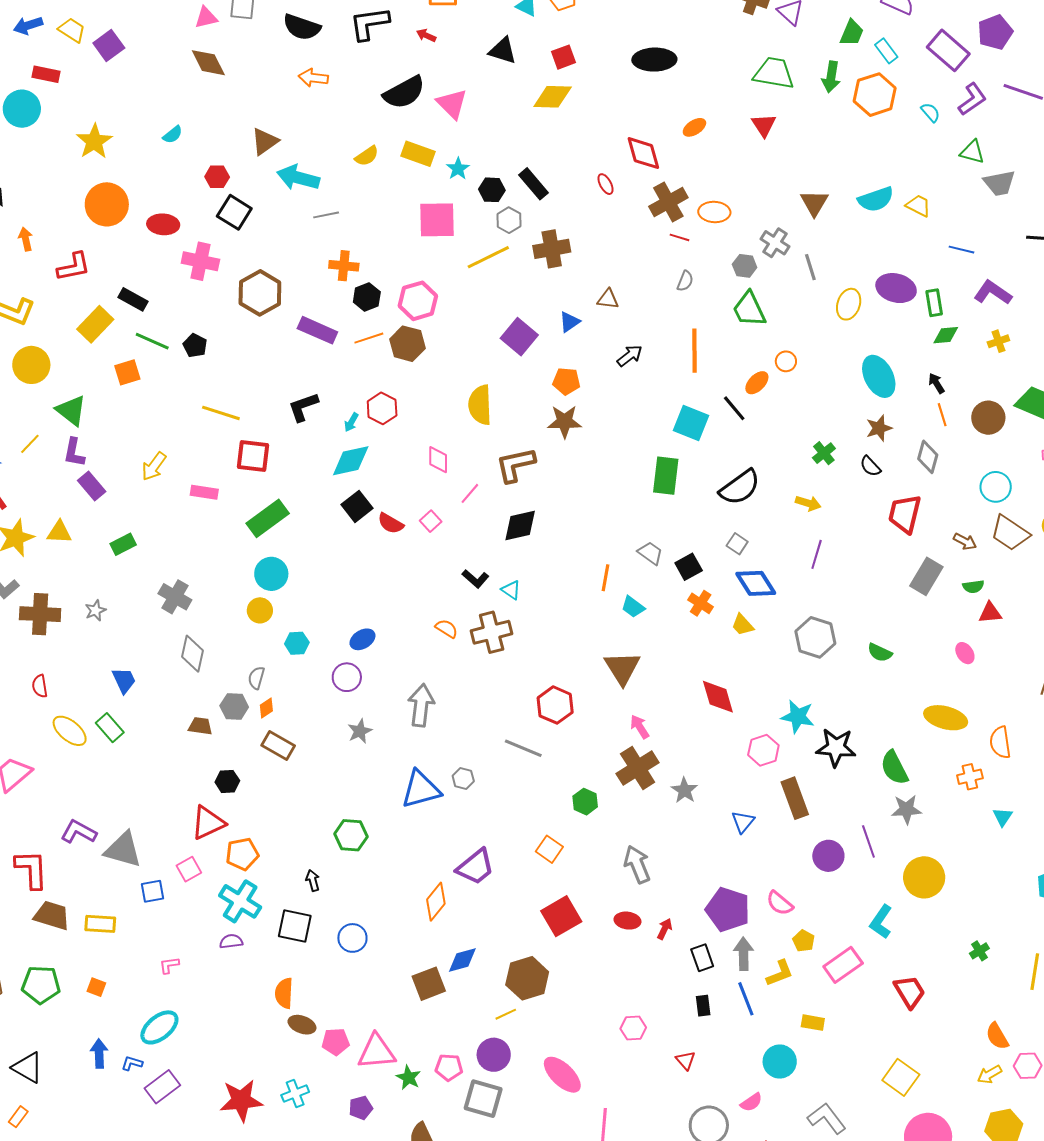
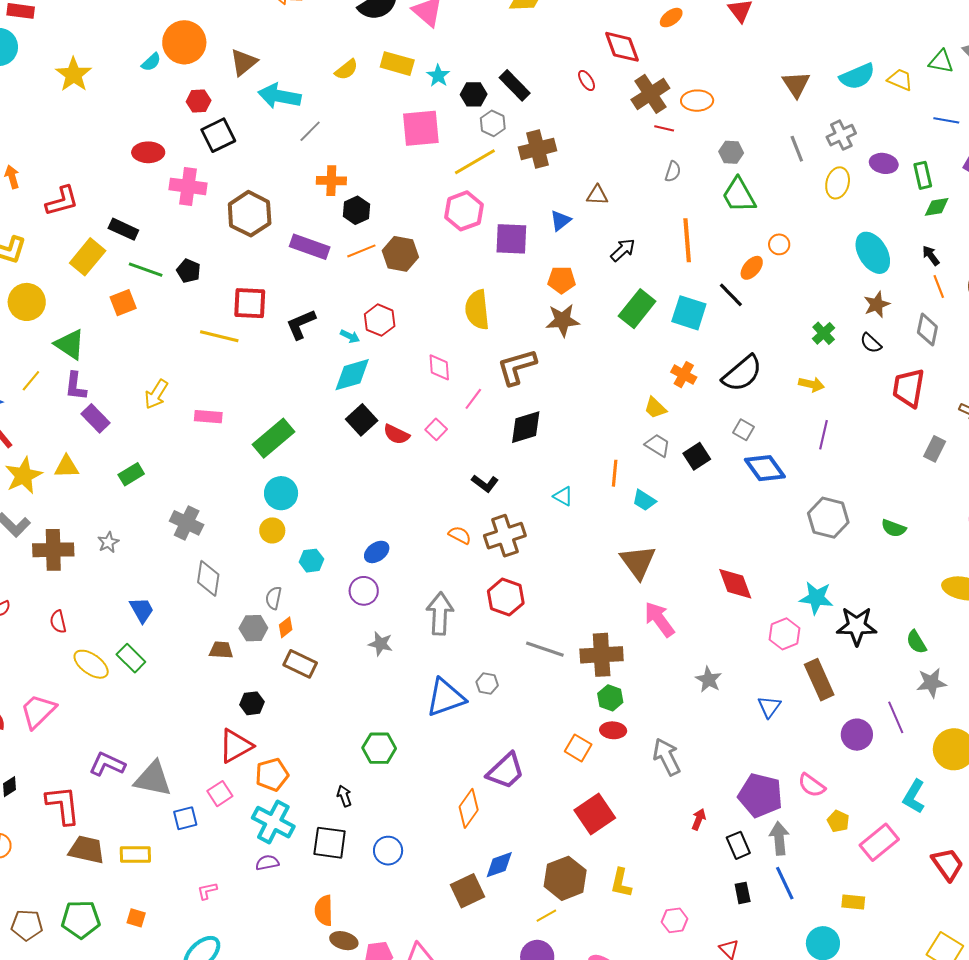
green triangle: (972, 152) -> (941, 62), moved
orange circle: (107, 204) -> (184, 42), moved
black square: (234, 212) -> (218, 135), turned 36
gray line: (326, 215) -> (310, 131), turned -30
gray cross: (775, 243) -> (841, 135), moved, turned 36
purple ellipse: (896, 288) -> (884, 163), size x0.7
pink hexagon: (418, 301) -> (464, 211), moved
purple square: (519, 337) -> (511, 239), turned -33
cyan arrow: (351, 422) -> (350, 336), turned -90
red square: (253, 456) -> (250, 303), moved
green rectangle: (666, 476) -> (637, 309), moved, turned 36
gray rectangle: (926, 576) -> (935, 449), size x0.7
cyan triangle: (511, 590) -> (563, 496), moved
orange cross: (701, 603) -> (684, 375), moved
yellow trapezoid: (742, 625) -> (655, 408), moved
red hexagon: (555, 705) -> (506, 597), moved
pink arrow: (640, 727) -> (659, 619), size x1.5
gray star: (360, 731) -> (381, 644), turned -30
brown cross: (638, 768) -> (602, 655), moved, turned 33
green semicircle: (894, 768) -> (916, 642), size x0.7
red ellipse: (627, 921) -> (613, 730), moved
yellow L-shape: (780, 973) -> (621, 883), moved, turned 128

